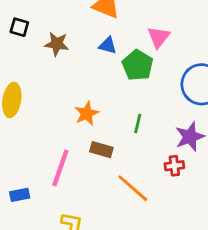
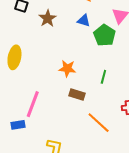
brown star: (57, 44) -> (48, 18), turned 30
orange star: (87, 113) -> (67, 68), turned 30
pink line: (60, 168) -> (33, 104), moved

